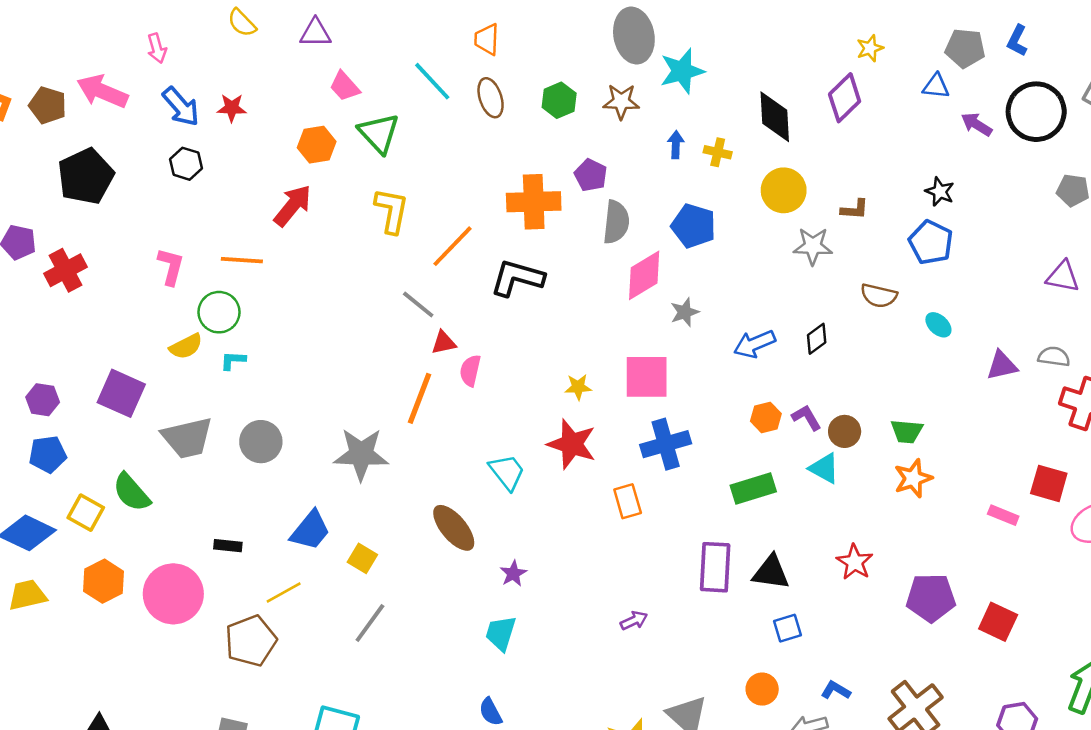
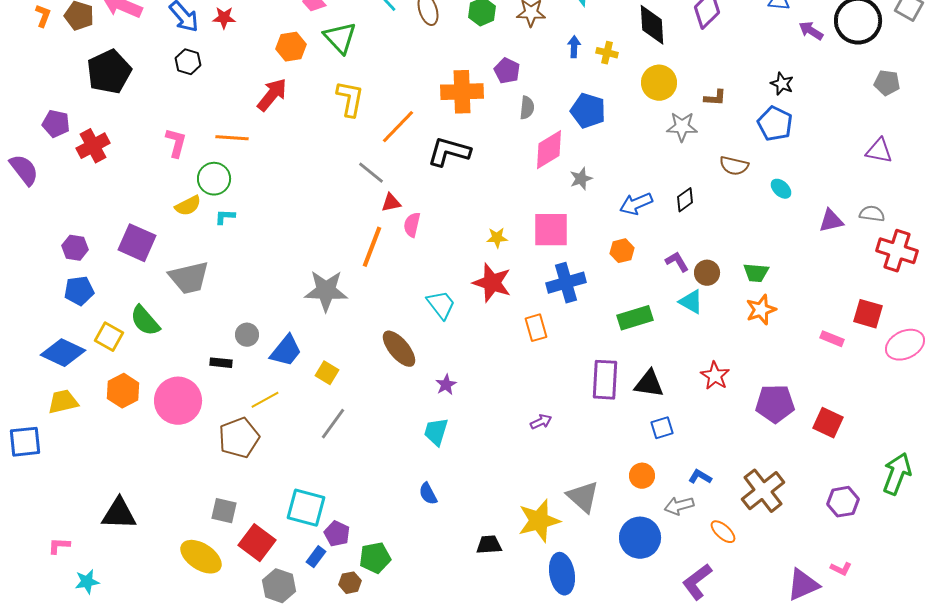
gray semicircle: (616, 222) -> (527, 108), size x0.7
orange hexagon: (766, 417) -> (622, 251), moved
gray circle: (261, 442) -> (247, 335), moved, size x0.7

